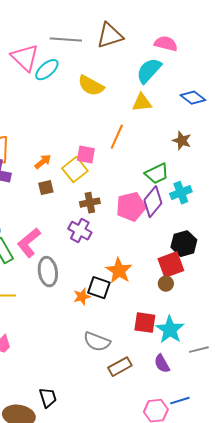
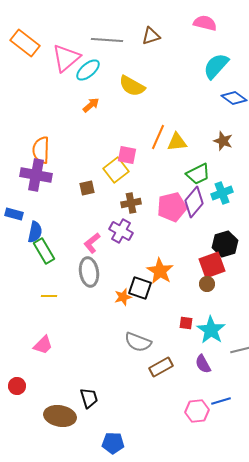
brown triangle: (110, 36) -> (151, 36), size x0.7
pink semicircle: (166, 44) -> (205, 23), moved
pink triangle: (25, 58) -> (66, 58), turned 36
cyan semicircle: (149, 71) -> (216, 66), moved
yellow triangle: (142, 103) -> (177, 142), moved
orange arrow: (43, 162) -> (91, 105), moved
pink L-shape: (29, 243) -> (92, 243), moved, size x0.7
red square: (145, 323) -> (186, 323), size x0.6

